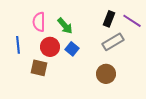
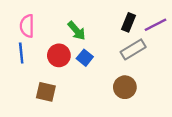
purple line: (132, 21) -> (156, 25), turned -60
pink semicircle: (39, 22) -> (27, 26), moved
brown square: (39, 68) -> (46, 92), moved

